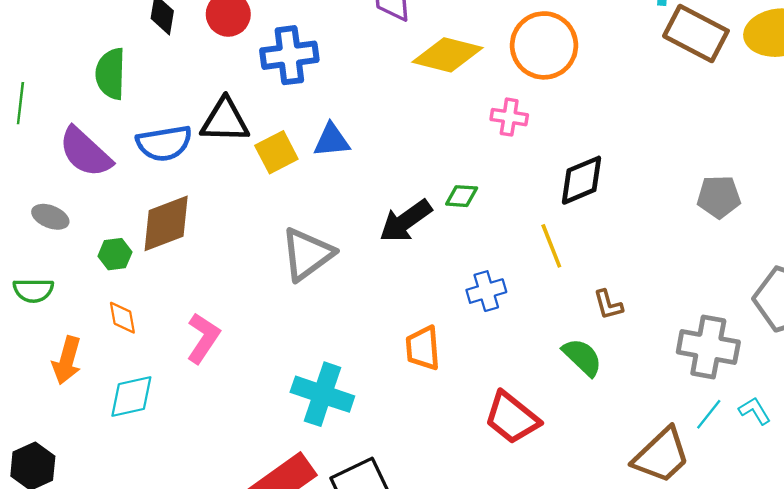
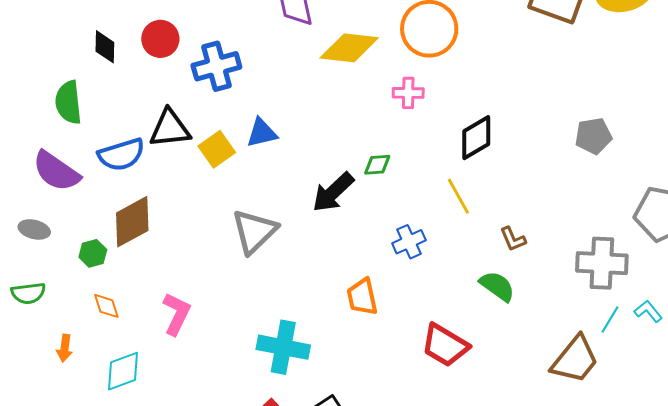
orange arrow: (67, 360) -> (65, 348), size x0.7

